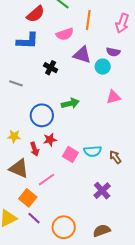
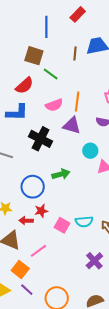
orange line: (88, 20) -> (77, 101), moved
cyan circle: (103, 67) -> (90, 151), moved
black cross: (51, 68) -> (40, 139), size x1.6
red arrow: (35, 149) -> (26, 221), turned 112

